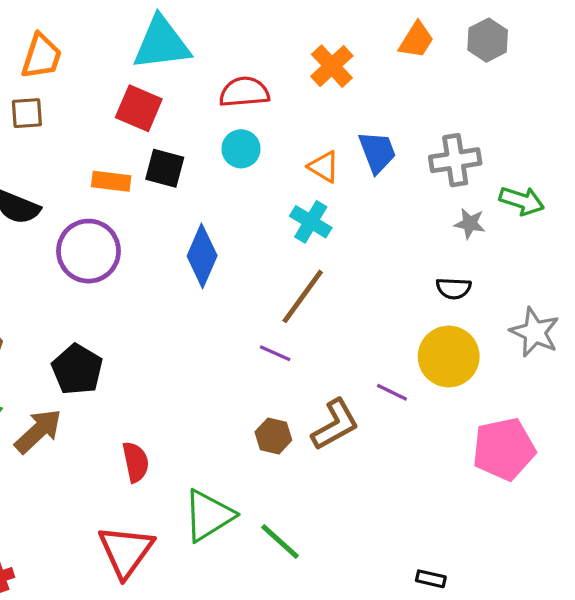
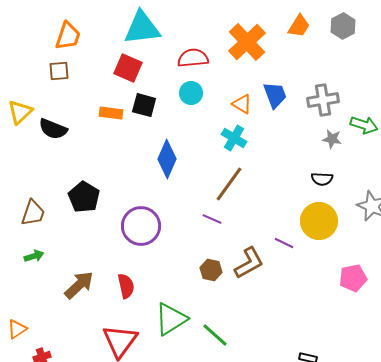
orange cross: (332, 66) -> (247, 42), size x1.4
purple circle: (89, 251) -> (141, 226), moved
black pentagon: (77, 369) -> (84, 197), moved
brown arrow: (38, 431) -> (79, 285), moved
pink pentagon: (504, 449) -> (353, 278), size x0.7

